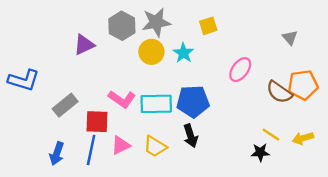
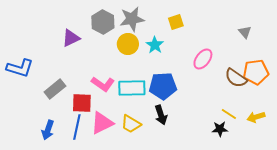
pink triangle: (121, 145) -> (102, 123), size x1.4

